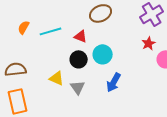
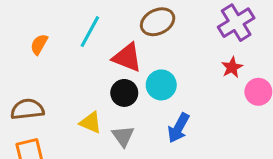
cyan line: (51, 31) -> (90, 32), moved, turned -45
red triangle: (81, 36) -> (127, 57), size x1.5

